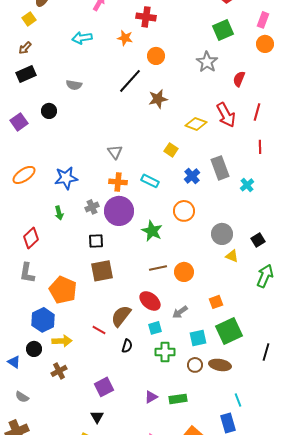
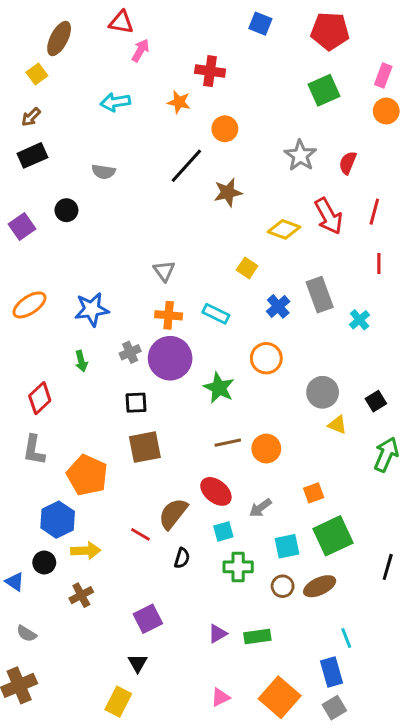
gray star: (207, 62) -> (300, 155), moved
brown ellipse: (220, 365) -> (320, 586), turned -35

